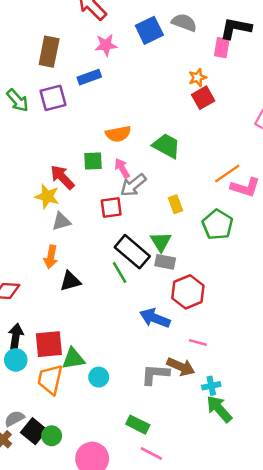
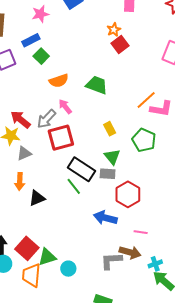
green square: (93, 161) -> (41, 56), moved, turned -35
gray arrow: (133, 185) -> (46, 119), moved
red square: (111, 207) -> (61, 138), size x1.5
green triangle: (161, 242) -> (112, 157), moved
red square: (49, 344) -> (27, 248), turned -35

